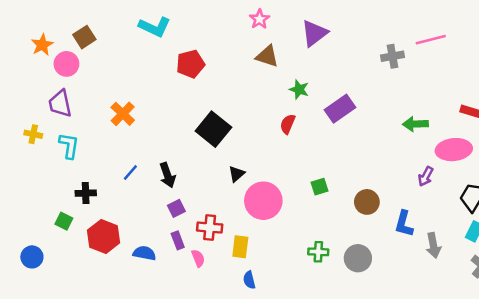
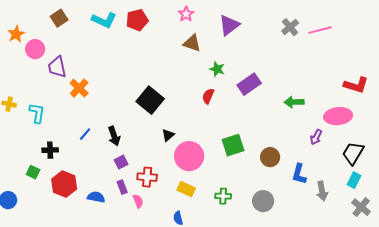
brown square: (84, 37) -> (59, 18), moved
gray cross: (392, 56) -> (290, 27), moved, turned -30
red pentagon: (190, 64) -> (137, 20), moved
purple trapezoid: (60, 104) -> (57, 67), moved
green arrow: (415, 124) -> (294, 102), moved
green square: (320, 187) -> (233, 145), size x1.6
yellow rectangle: (240, 247) -> (186, 189), moved, turned -72
green cross: (318, 252) -> (223, 196), moved

